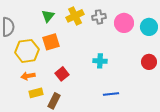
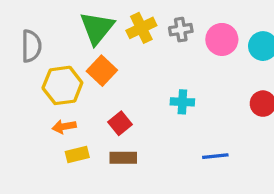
green triangle: (48, 16) -> (97, 28), size x1.6
orange square: (51, 42) -> (102, 71), turned -30
blue line: (111, 94) -> (215, 156), moved
brown rectangle: (54, 101) -> (123, 158), moved, turned 63

